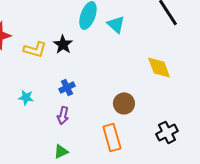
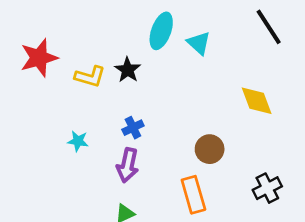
purple arrow: (63, 115) -> (128, 165), size x1.4

